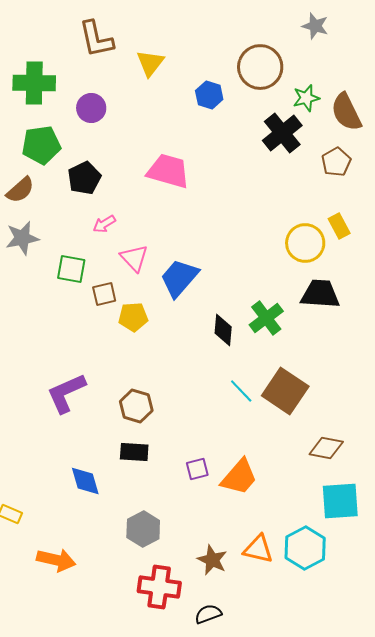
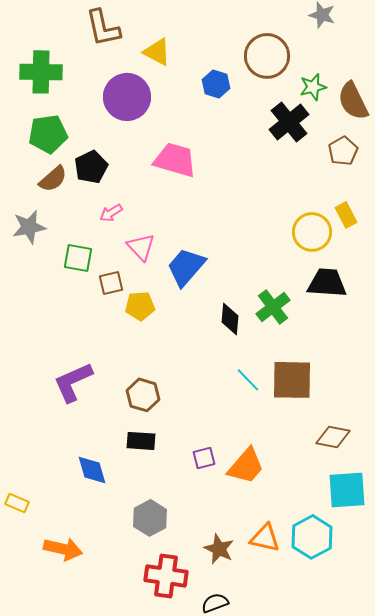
yellow triangle: (150, 63) -> (157, 52), turned -40
purple circle: (91, 108) -> (127, 97), moved, size x1.6
brown semicircle: (20, 190) -> (53, 179), moved
brown square: (285, 391) -> (292, 380), turned -33

